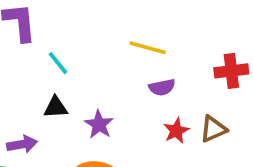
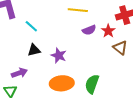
brown triangle: (213, 129) -> (120, 48), turned -49
red star: (176, 131) -> (108, 31), moved

